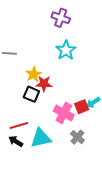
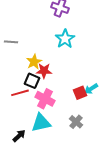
pink cross: (64, 113) -> (45, 99), moved
red line: (19, 126) -> (20, 93), moved
black arrow: (16, 141) -> (19, 136), moved, turned 104

